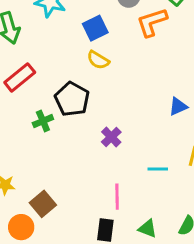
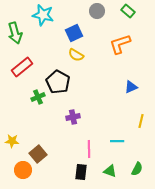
orange L-shape: (152, 22) -> (120, 44), moved
purple cross: (111, 137) -> (73, 117), moved, turned 32
cyan line: (158, 169) -> (117, 141), moved

